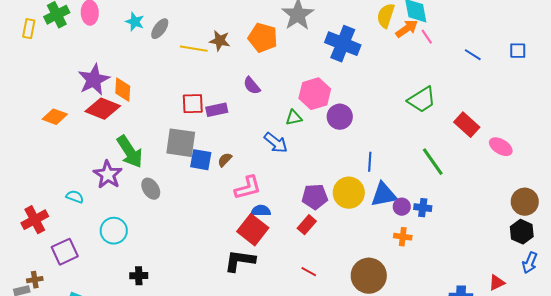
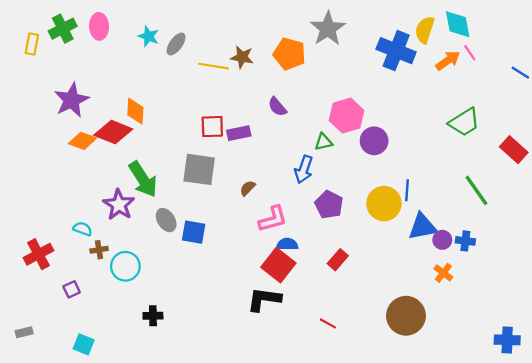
orange arrow: (407, 29) -> (448, 61), moved
blue cross: (343, 44) -> (396, 51), moved
purple star: (94, 80) -> (72, 100), moved
orange diamond: (55, 117) -> (83, 141), moved
blue arrow: (276, 143) -> (304, 169), turned 70
blue square: (201, 160) -> (194, 232), moved
yellow circle: (349, 193) -> (384, 204), moved
purple pentagon: (315, 197) -> (329, 205), moved, turned 30
orange cross: (403, 237) -> (443, 273), turned 30
purple square: (65, 252) -> (72, 289), size x0.6
red line: (309, 272) -> (328, 323), moved
brown cross: (35, 280) -> (99, 250), moved

